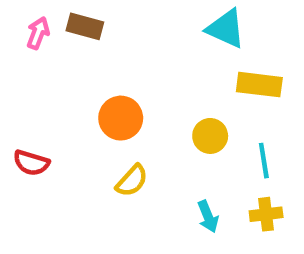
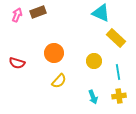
brown rectangle: (85, 26) -> (38, 12), turned -35
yellow rectangle: (259, 85) -> (116, 38), turned 36
red semicircle: (31, 163) -> (17, 63), moved

